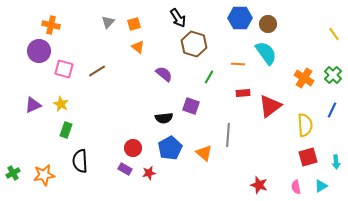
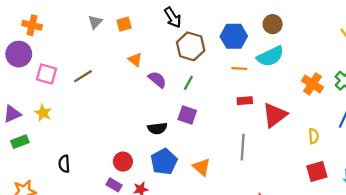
blue hexagon: (240, 18) -> (234, 36), moved
orange triangle: (138, 47) -> (135, 60), moved
cyan semicircle: (266, 53) -> (270, 56), turned 100
green line: (209, 77) -> (188, 83), moved
yellow semicircle: (305, 125) -> (314, 136), size x0.6
green rectangle: (66, 130) -> (20, 142), moved, turned 49
gray line: (228, 135) -> (243, 147), moved
black semicircle: (80, 161) -> (64, 164), moved, size x0.7

